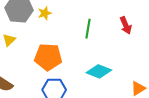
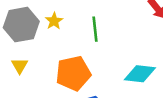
green line: (88, 29) -> (95, 29), moved

